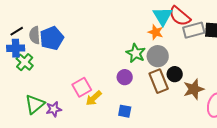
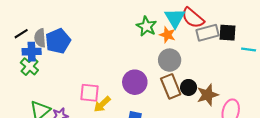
blue cross: (16, 48) -> (32, 52), moved
green star: (136, 53) -> (146, 26), moved
black circle: (175, 74) -> (189, 87), moved
purple circle: (125, 77) -> (135, 82), size x1.5
pink square: (82, 87) -> (90, 93), turned 36

